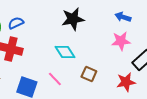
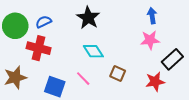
blue arrow: (123, 17) -> (152, 16), turned 63
black star: (73, 19) -> (88, 18), moved, turned -30

